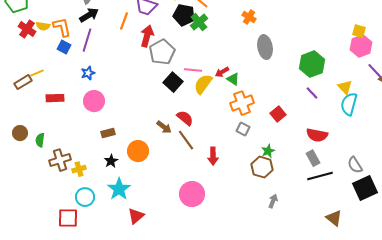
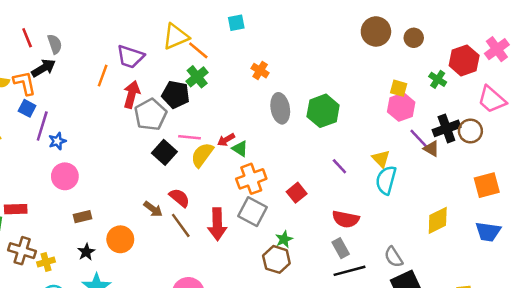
black arrow: (89, 15) -> (43, 68), moved
black pentagon: (184, 15) -> (176, 94), moved
purple line: (87, 40) -> (42, 126), moved
green hexagon: (312, 64) -> (323, 111), moved
red rectangle: (55, 98) -> (16, 209), moved
gray square: (243, 129) -> (253, 212), size x1.6
red arrow: (213, 156) -> (217, 224), moved, size x1.4
brown cross: (60, 160) -> (22, 251), turned 35

